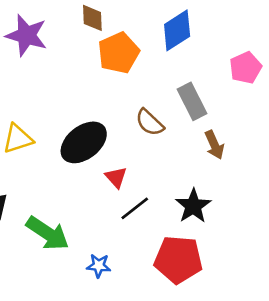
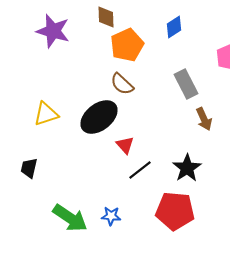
blue diamond: (177, 30) -> (174, 27), size x0.7
brown semicircle: (150, 123) -> (122, 84), moved
green arrow: (48, 233) -> (70, 218), moved

